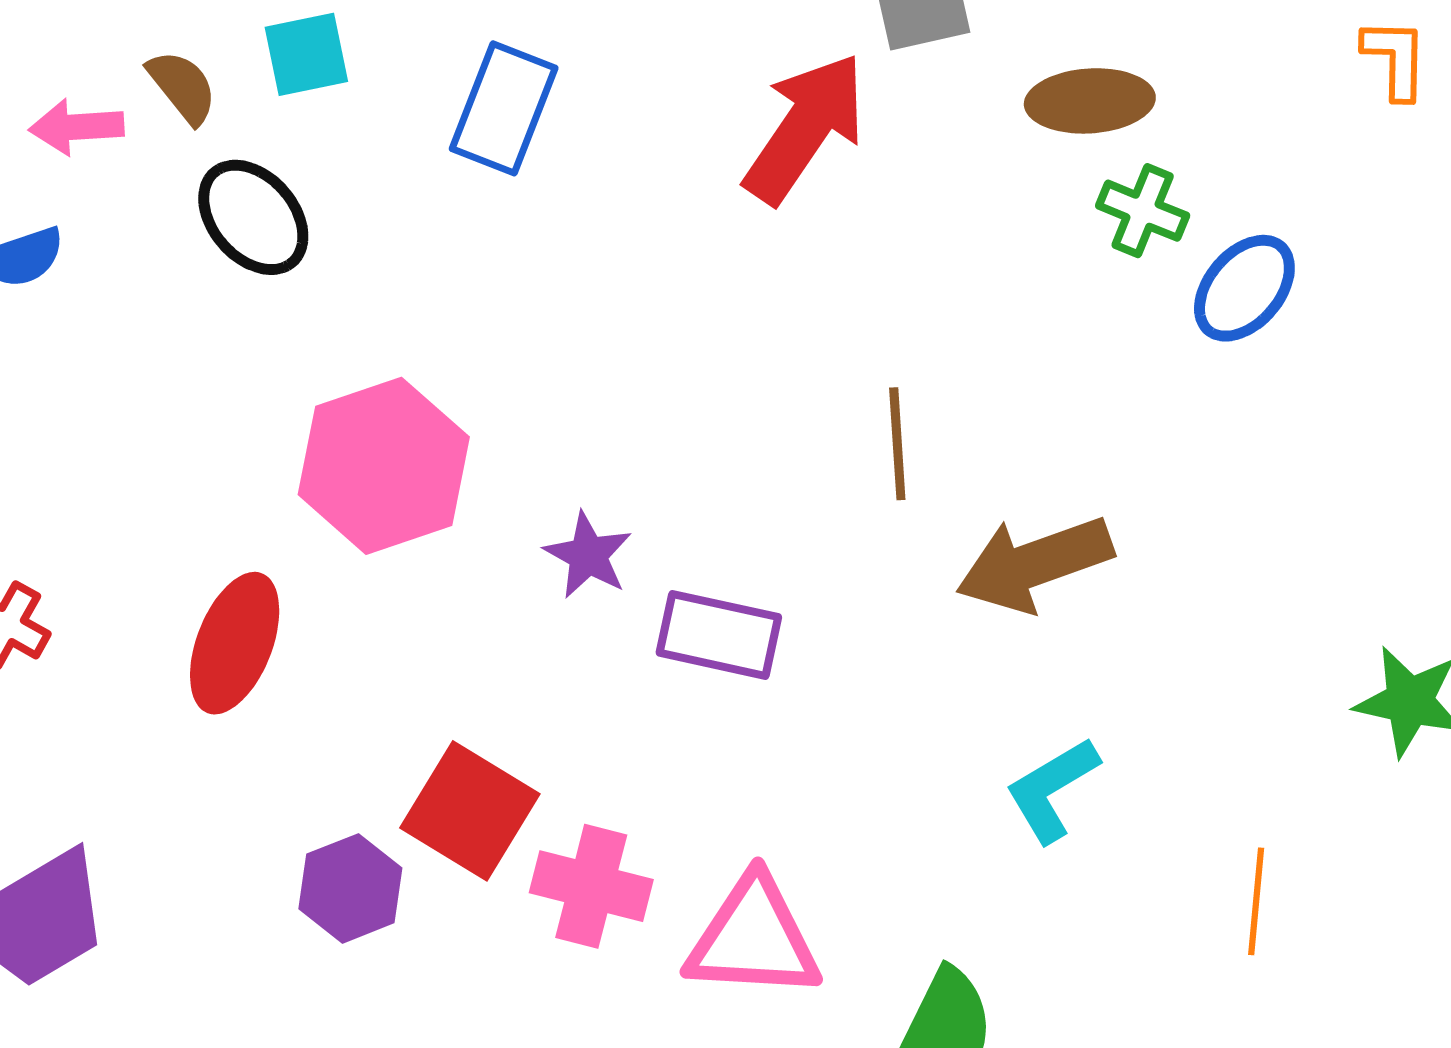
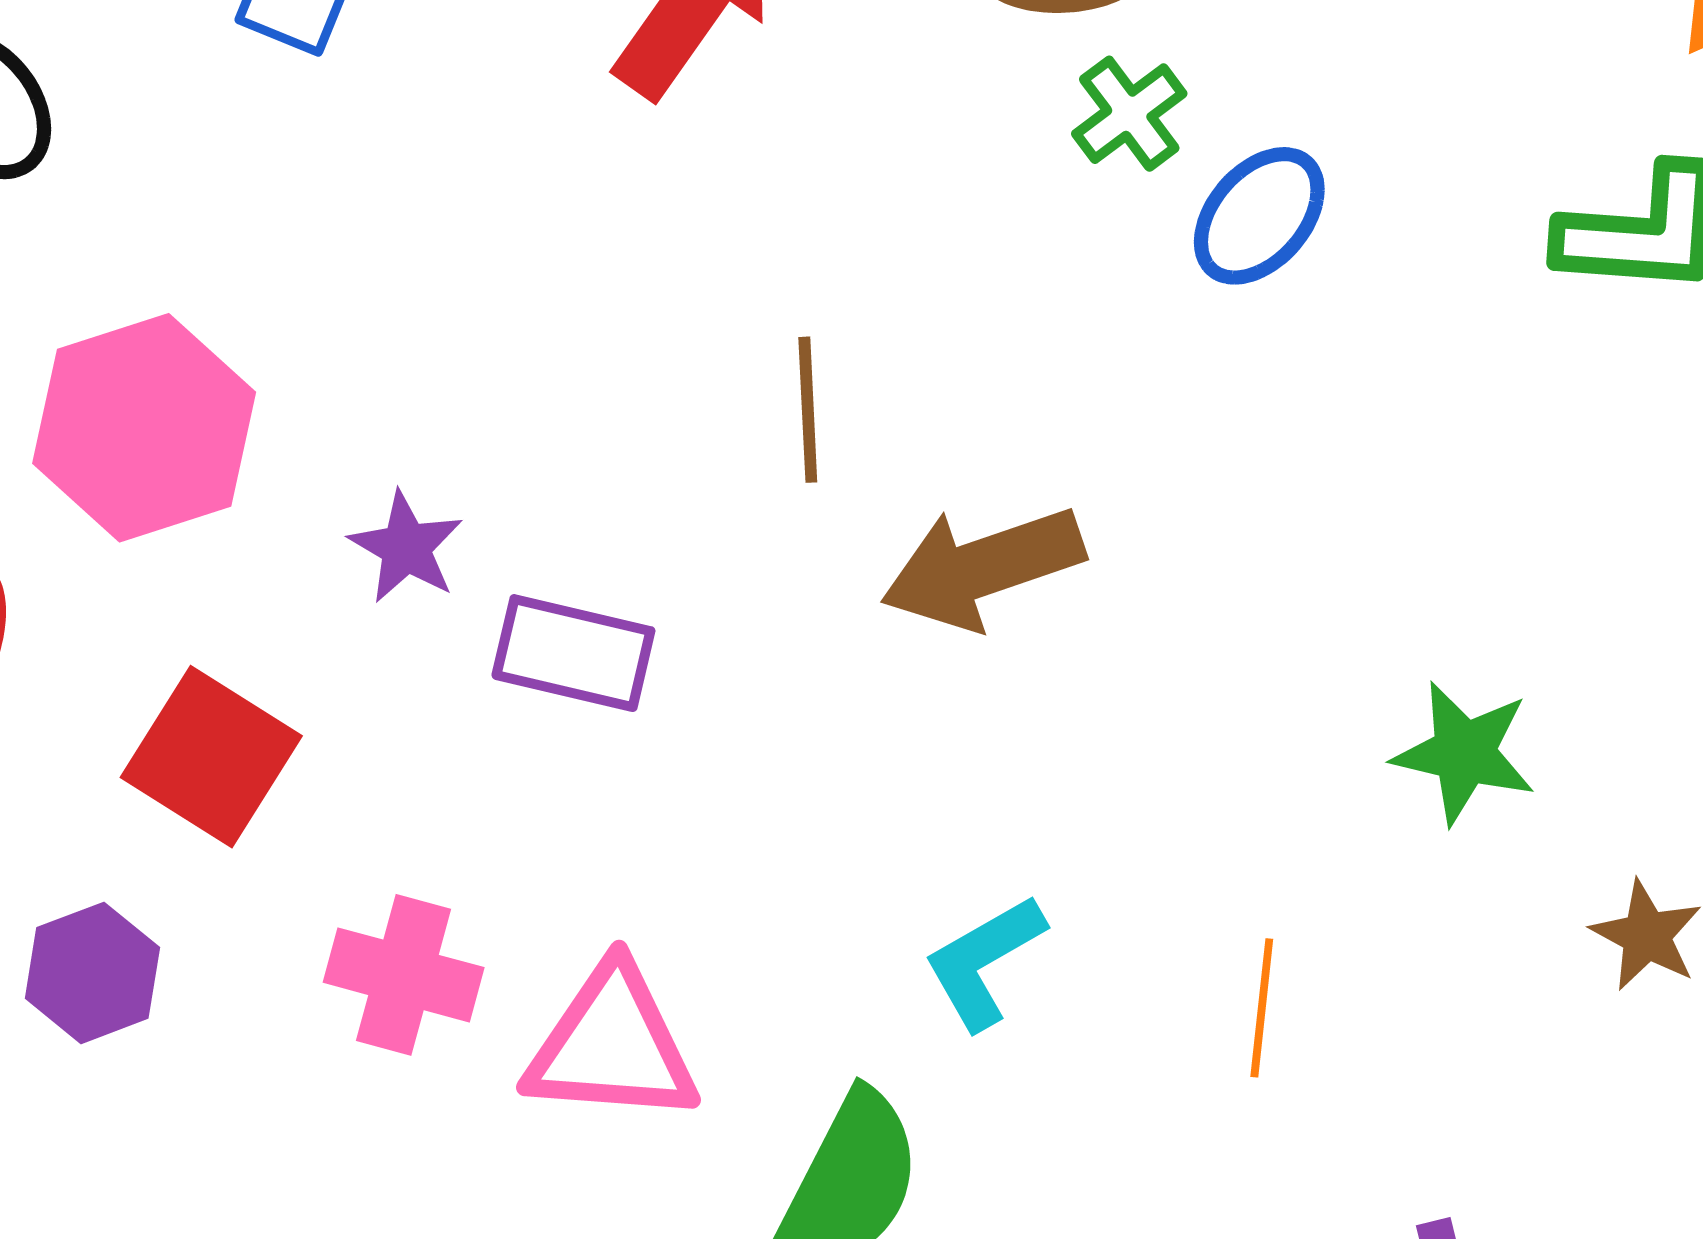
green cross: (1143, 211) -> (1129, 114), turned 30
cyan L-shape: (1052, 790) -> (984, 962), moved
red square: (470, 811) -> (211, 757), moved

